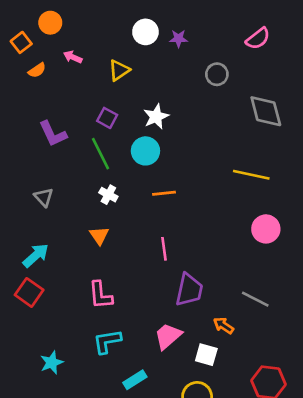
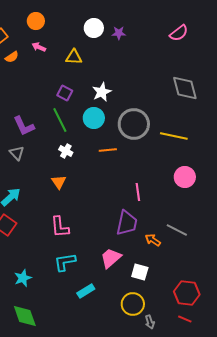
orange circle: (50, 23) -> (36, 21), moved
yellow triangle: (119, 70) -> (74, 57), turned 36
gray circle: (217, 74) -> (134, 124), moved, size x1.8
purple L-shape: (53, 134) -> (24, 126), moved
pink line: (164, 249) -> (138, 192), moved
orange arrow: (224, 326) -> (153, 240), moved

